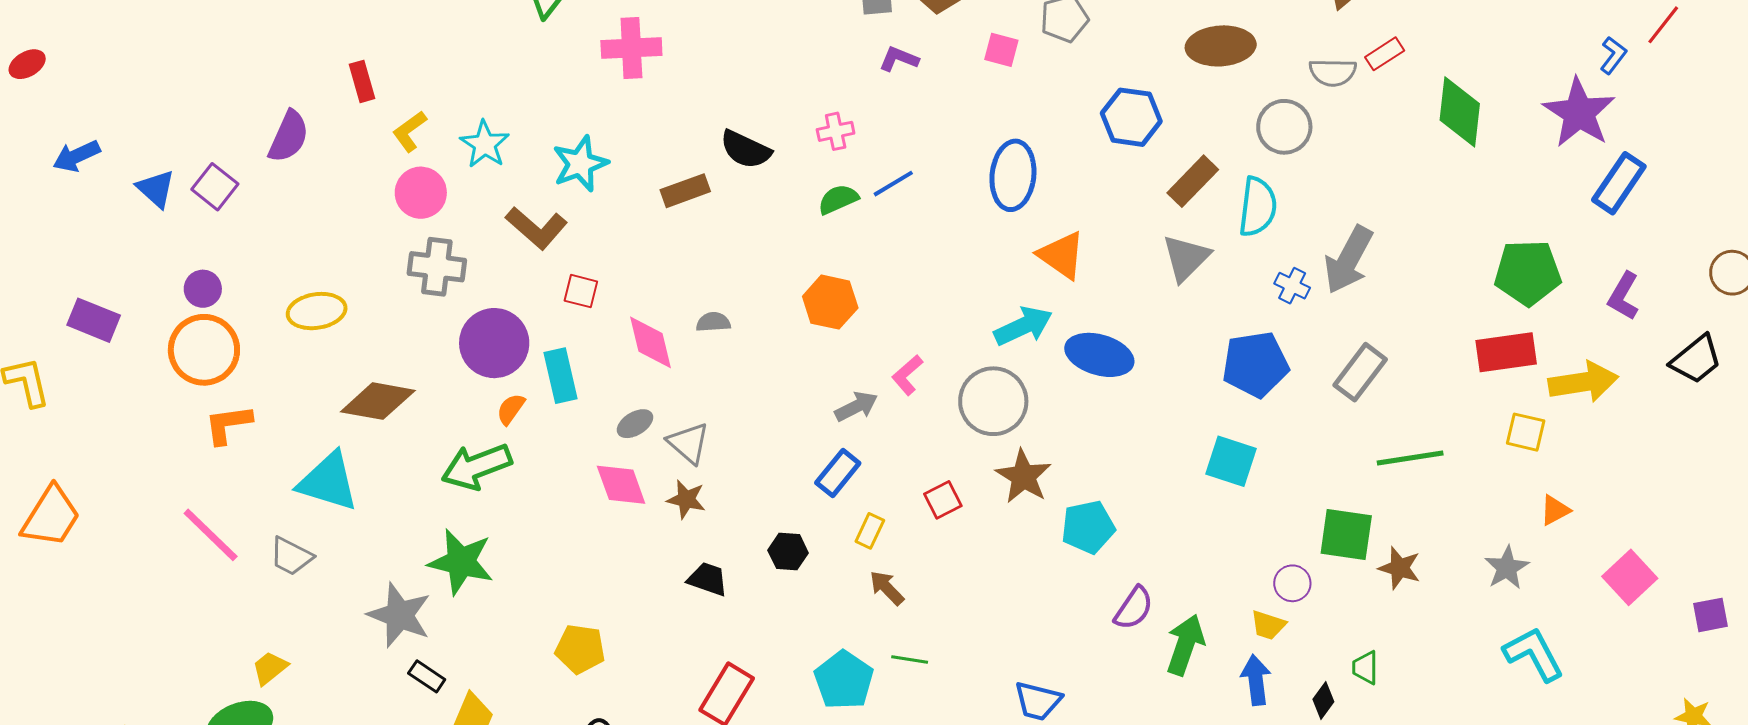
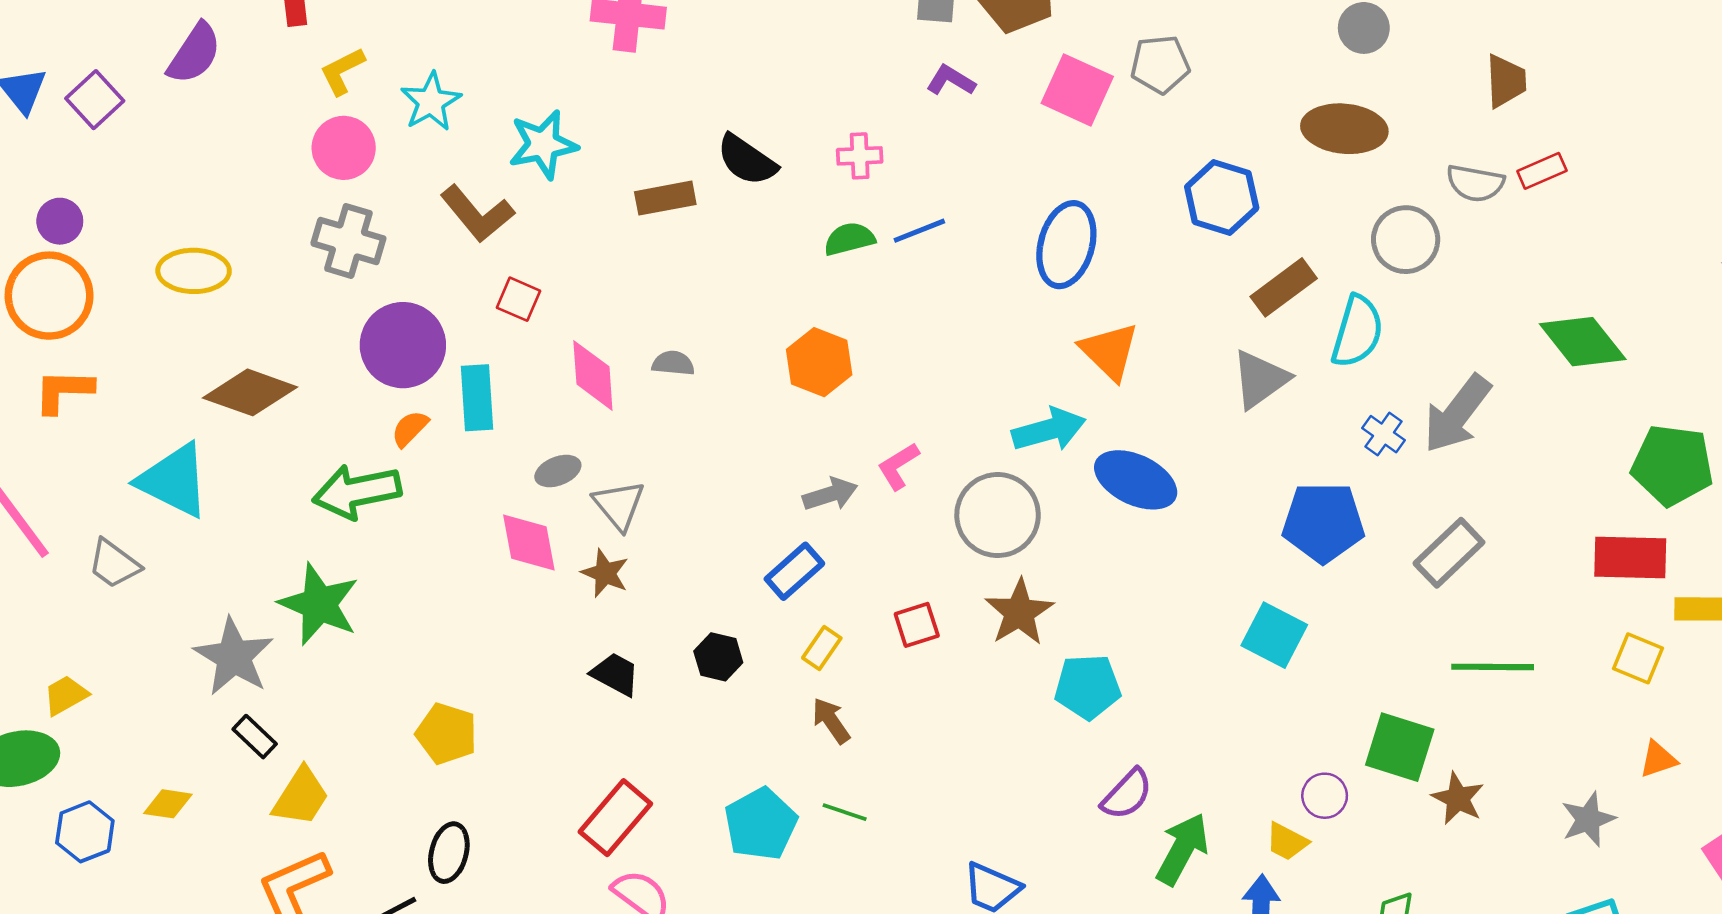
pink square: (1001, 50) -> (1077, 90), size x1.6
green diamond: (1460, 112) -> (1583, 342), moved, turned -54

